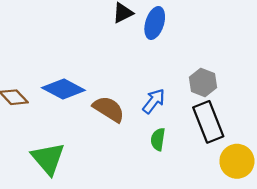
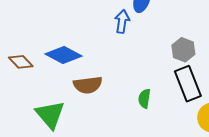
blue arrow: (154, 101) -> (122, 21), moved, turned -30
brown semicircle: (109, 109) -> (88, 85), moved, turned 140

